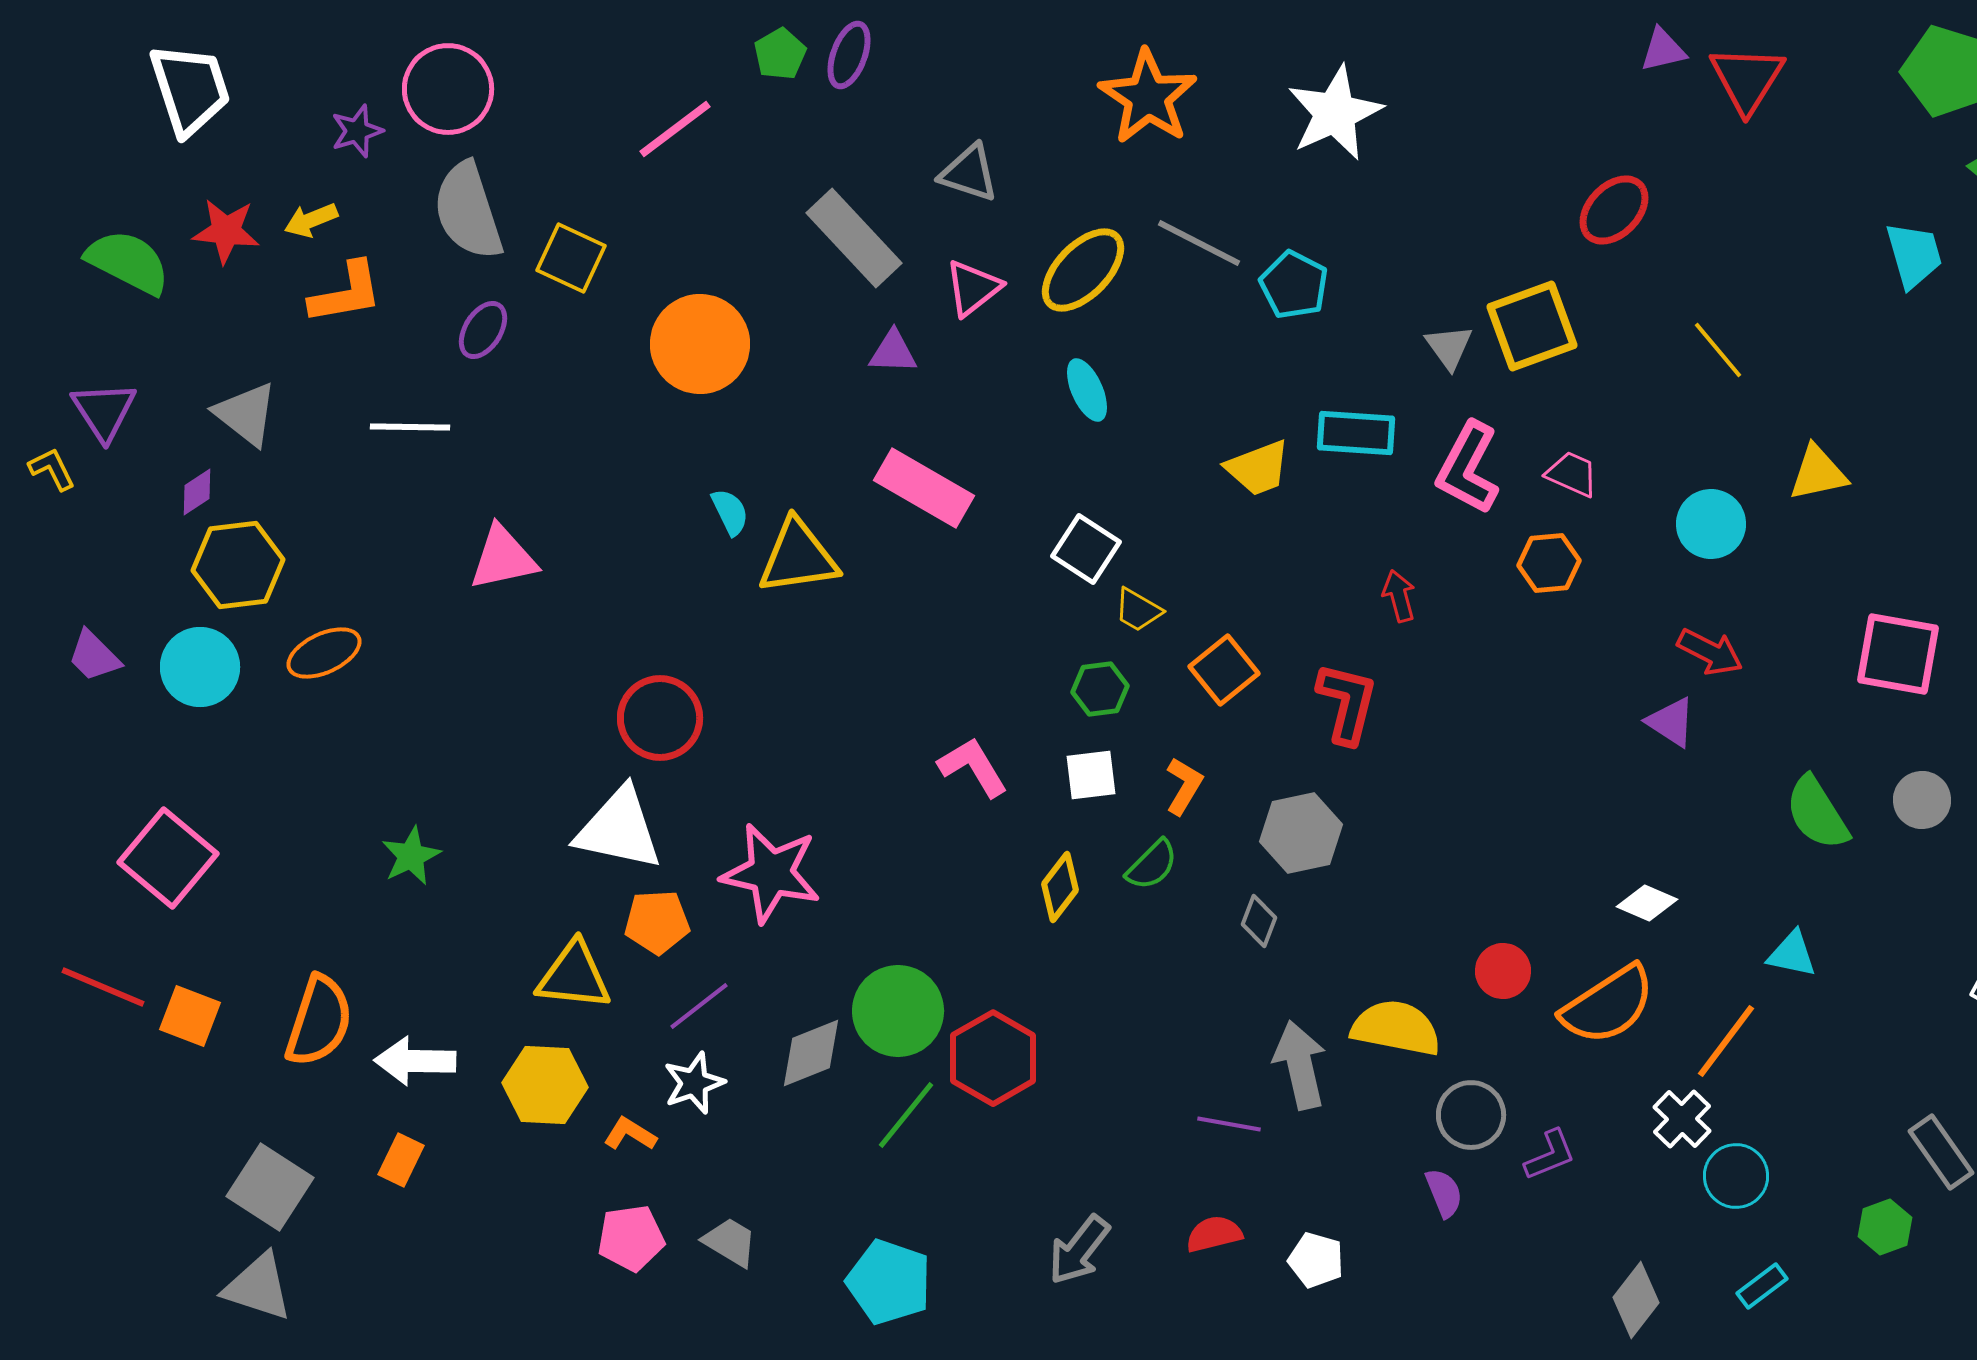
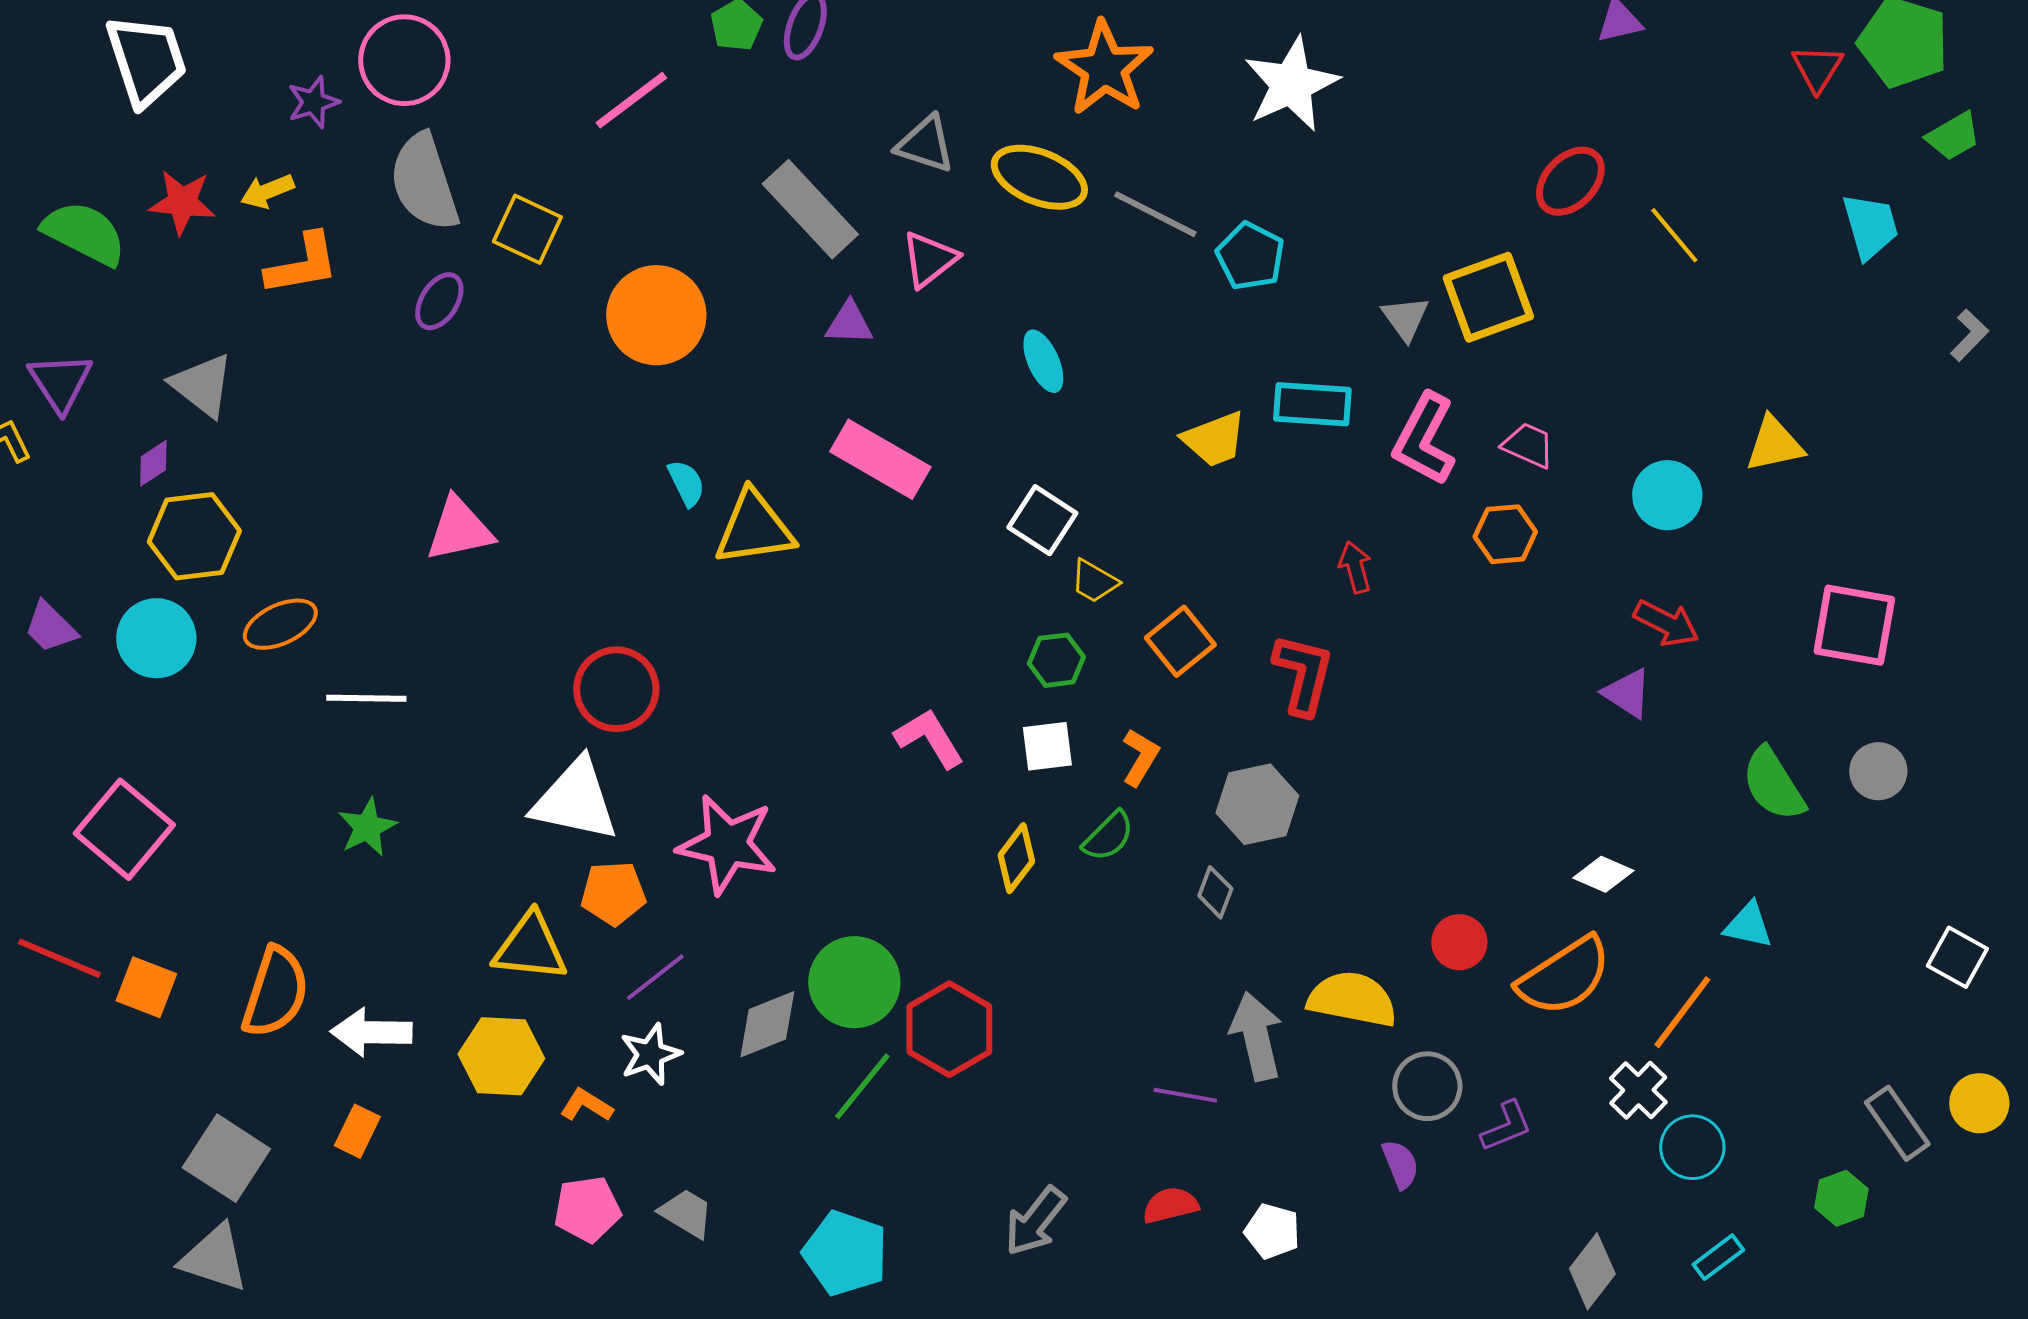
red triangle: (1747, 79) -> (1817, 68), moved, size x0.7
yellow ellipse: (1083, 270) -> (1039, 177), moved, turned 68
yellow line: (1718, 350) -> (1674, 235), moved
white line: (410, 427) -> (366, 698), moved

